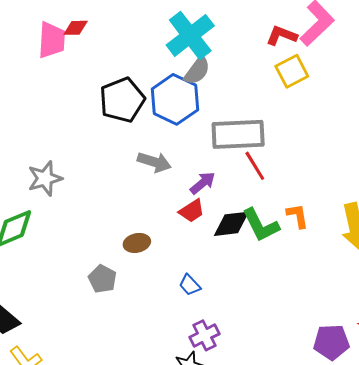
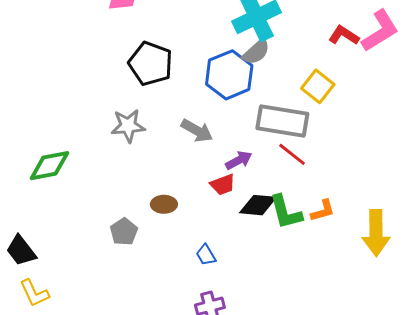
yellow square: (292, 71) -> (318, 86), moved, turned -36
black pentagon: (122, 100) -> (151, 64), moved, turned 30
red line: (255, 166) -> (292, 154), turned -32
gray star: (45, 178) -> (128, 126), moved
orange L-shape: (298, 216) -> (323, 211), turned 72

